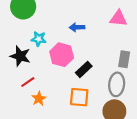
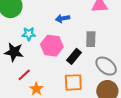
gray rectangle: (124, 59) -> (91, 39), moved
gray ellipse: (117, 84) -> (106, 66), turned -50

